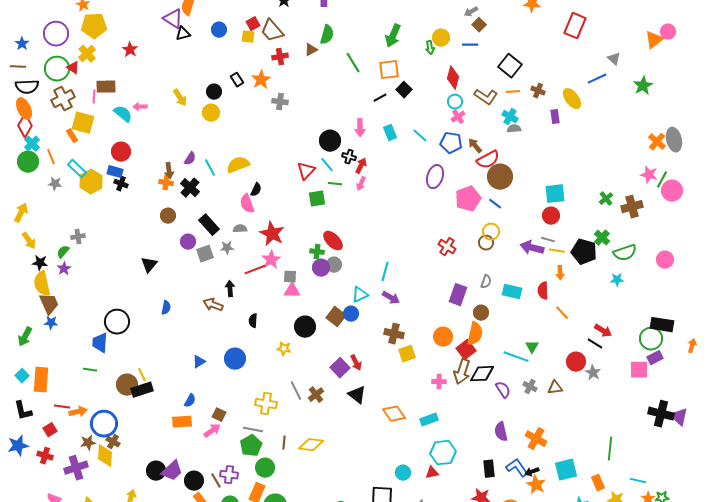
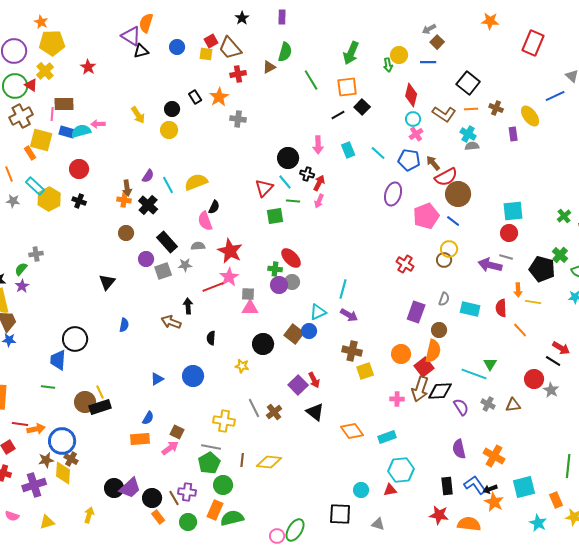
cyan semicircle: (123, 114) -> (81, 131), turned -54
blue rectangle: (115, 172) -> (67, 132), moved
yellow line: (557, 251) -> (533, 302), moved

